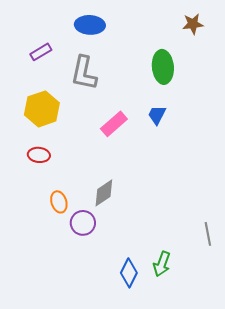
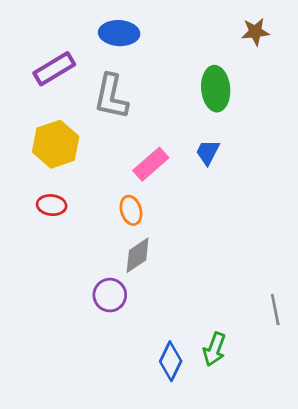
purple rectangle: (41, 52) -> (54, 69), size x1.4
orange ellipse: (59, 202) -> (131, 210), moved

